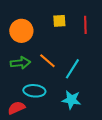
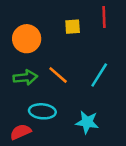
red line: (85, 25) -> (104, 17), moved
cyan line: (72, 69) -> (99, 75), moved

